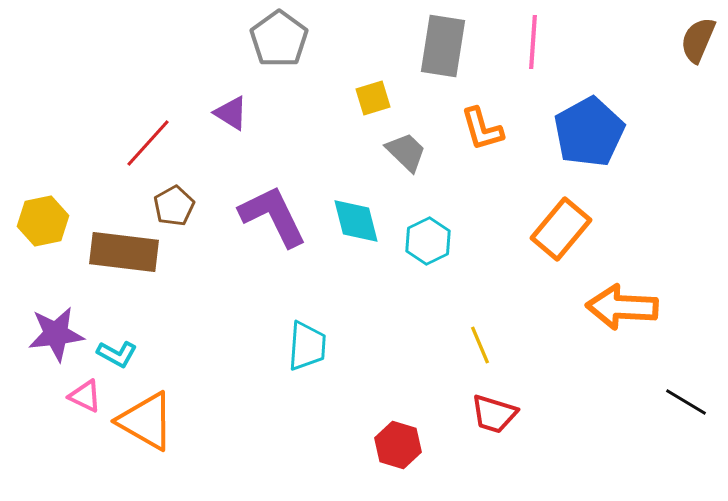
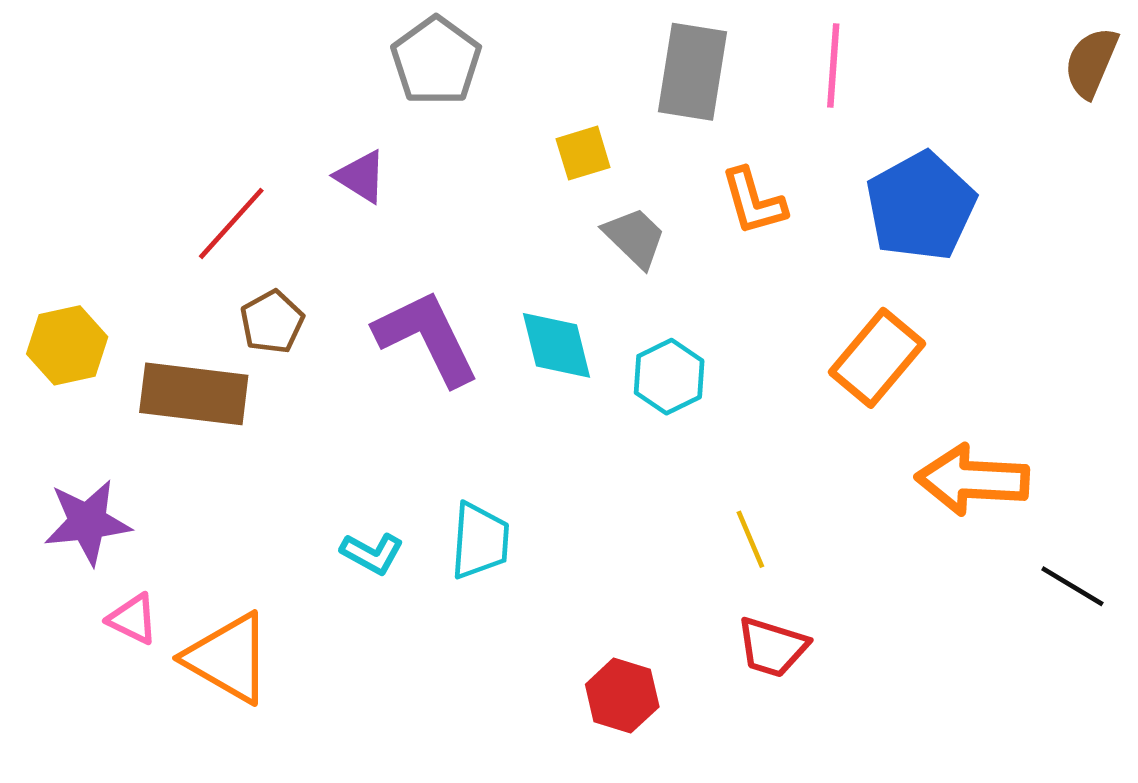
cyan L-shape: (117, 354) -> (372, 553), moved
black line: (686, 402) -> (1072, 586), moved

